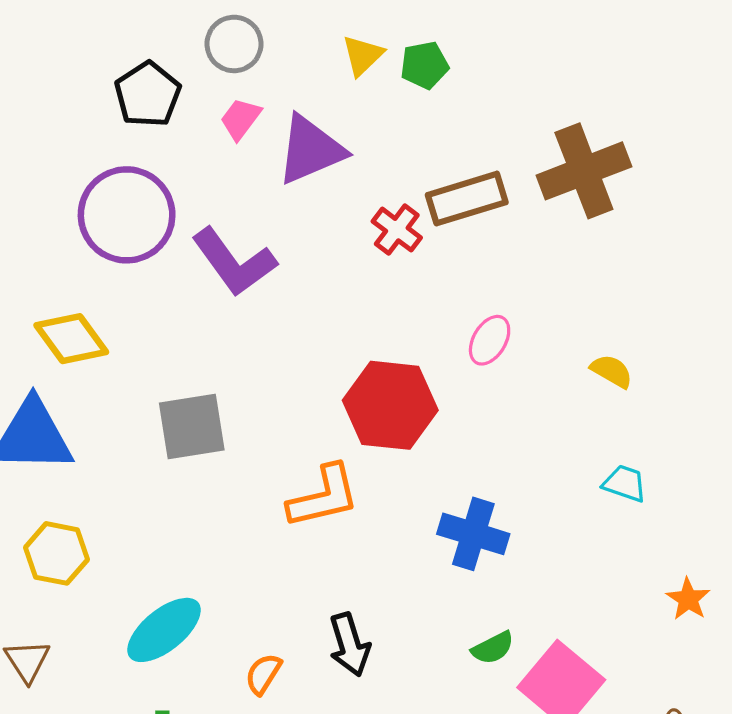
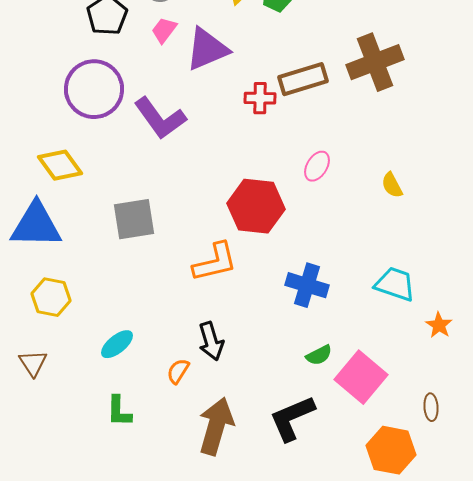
red cross: (397, 230) -> (260, 98), turned -36
yellow semicircle: (612, 371) -> (392, 185), turned -148
cyan trapezoid: (625, 483) -> (395, 284), moved, size x1.5
cyan ellipse: (164, 630) -> (117, 344), size x0.7
black arrow: (350, 645) -> (211, 341), moved

